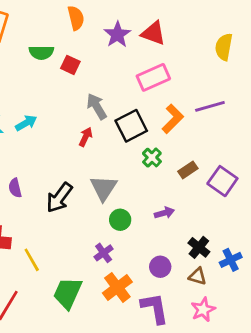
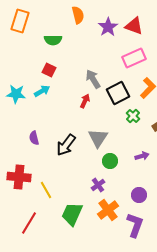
red square: (70, 65) -> (49, 70), moved
purple L-shape: (155, 308) -> (135, 225), turned 30

